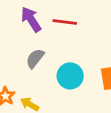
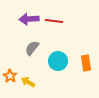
purple arrow: (31, 19) -> (29, 19), turned -60

